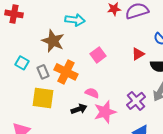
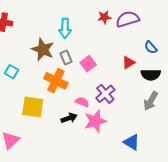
cyan arrow: (75, 20) -> (65, 28), turned 84
gray rectangle: (43, 72) -> (66, 58), moved
purple cross: (136, 101) -> (105, 94), moved

